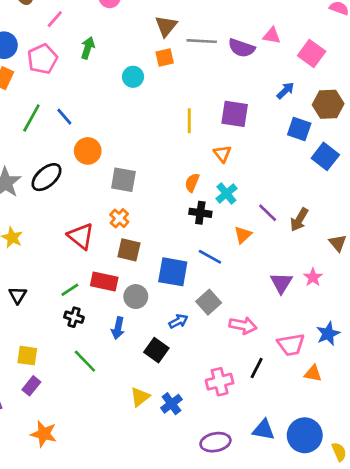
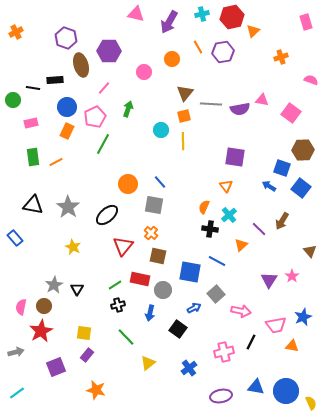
purple semicircle: (242, 48) -> (240, 109), turned -30
blue arrow: (285, 91) -> (269, 186), moved, turned -104
blue line: (64, 117) -> (160, 182), moved
green line: (31, 118) -> (103, 144), moved
yellow line: (189, 121) -> (183, 141), moved
black ellipse: (46, 177) -> (107, 215), moved
brown arrow: (299, 220) -> (282, 221), moved
red triangle: (81, 236) -> (123, 246), turned 30
black cross: (74, 317) -> (118, 305), turned -32
yellow triangle: (140, 397) -> (148, 363), moved

